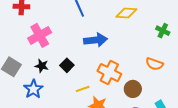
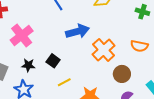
orange cross: (109, 73) -> (104, 50), moved, turned 30
yellow line: (83, 89) -> (64, 82), moved

